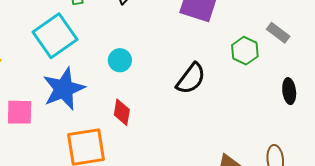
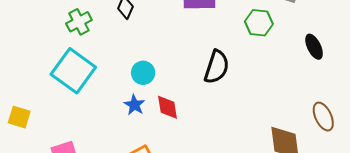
blue star: (64, 89) -> (134, 105), moved, size x0.5
red diamond: (122, 112) -> (168, 107), moved

